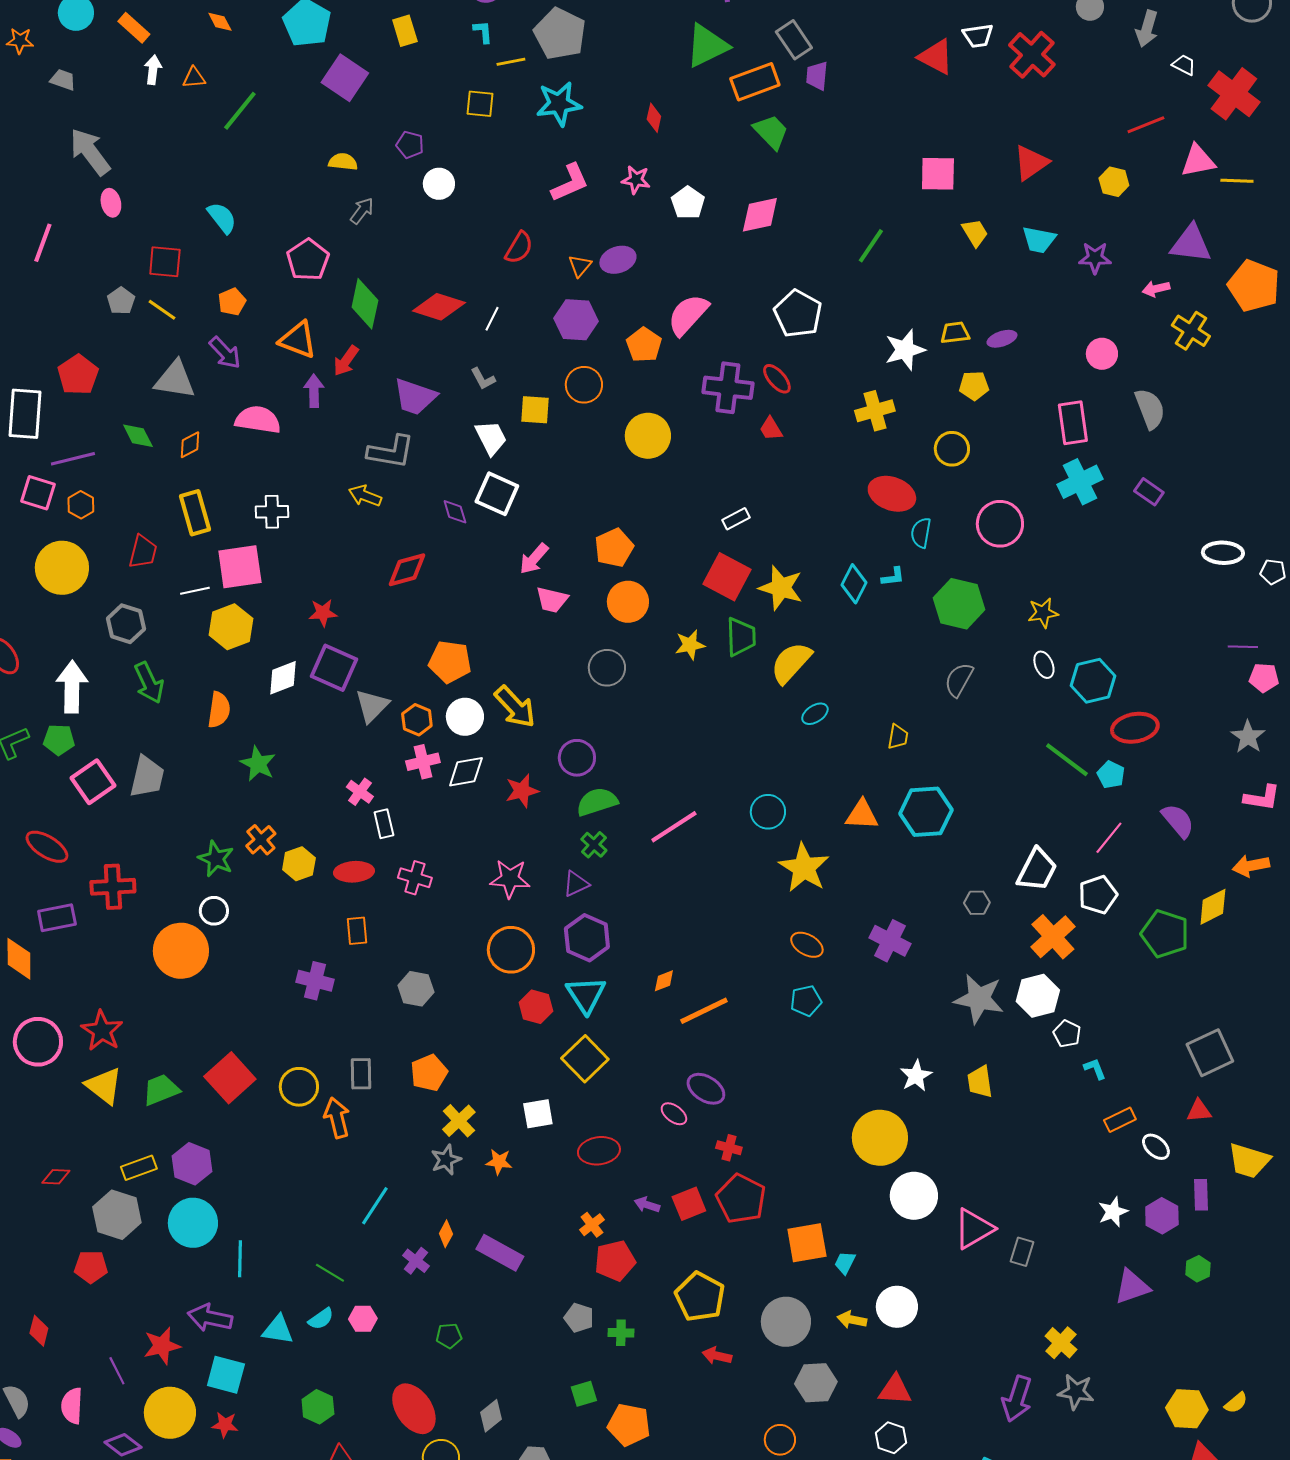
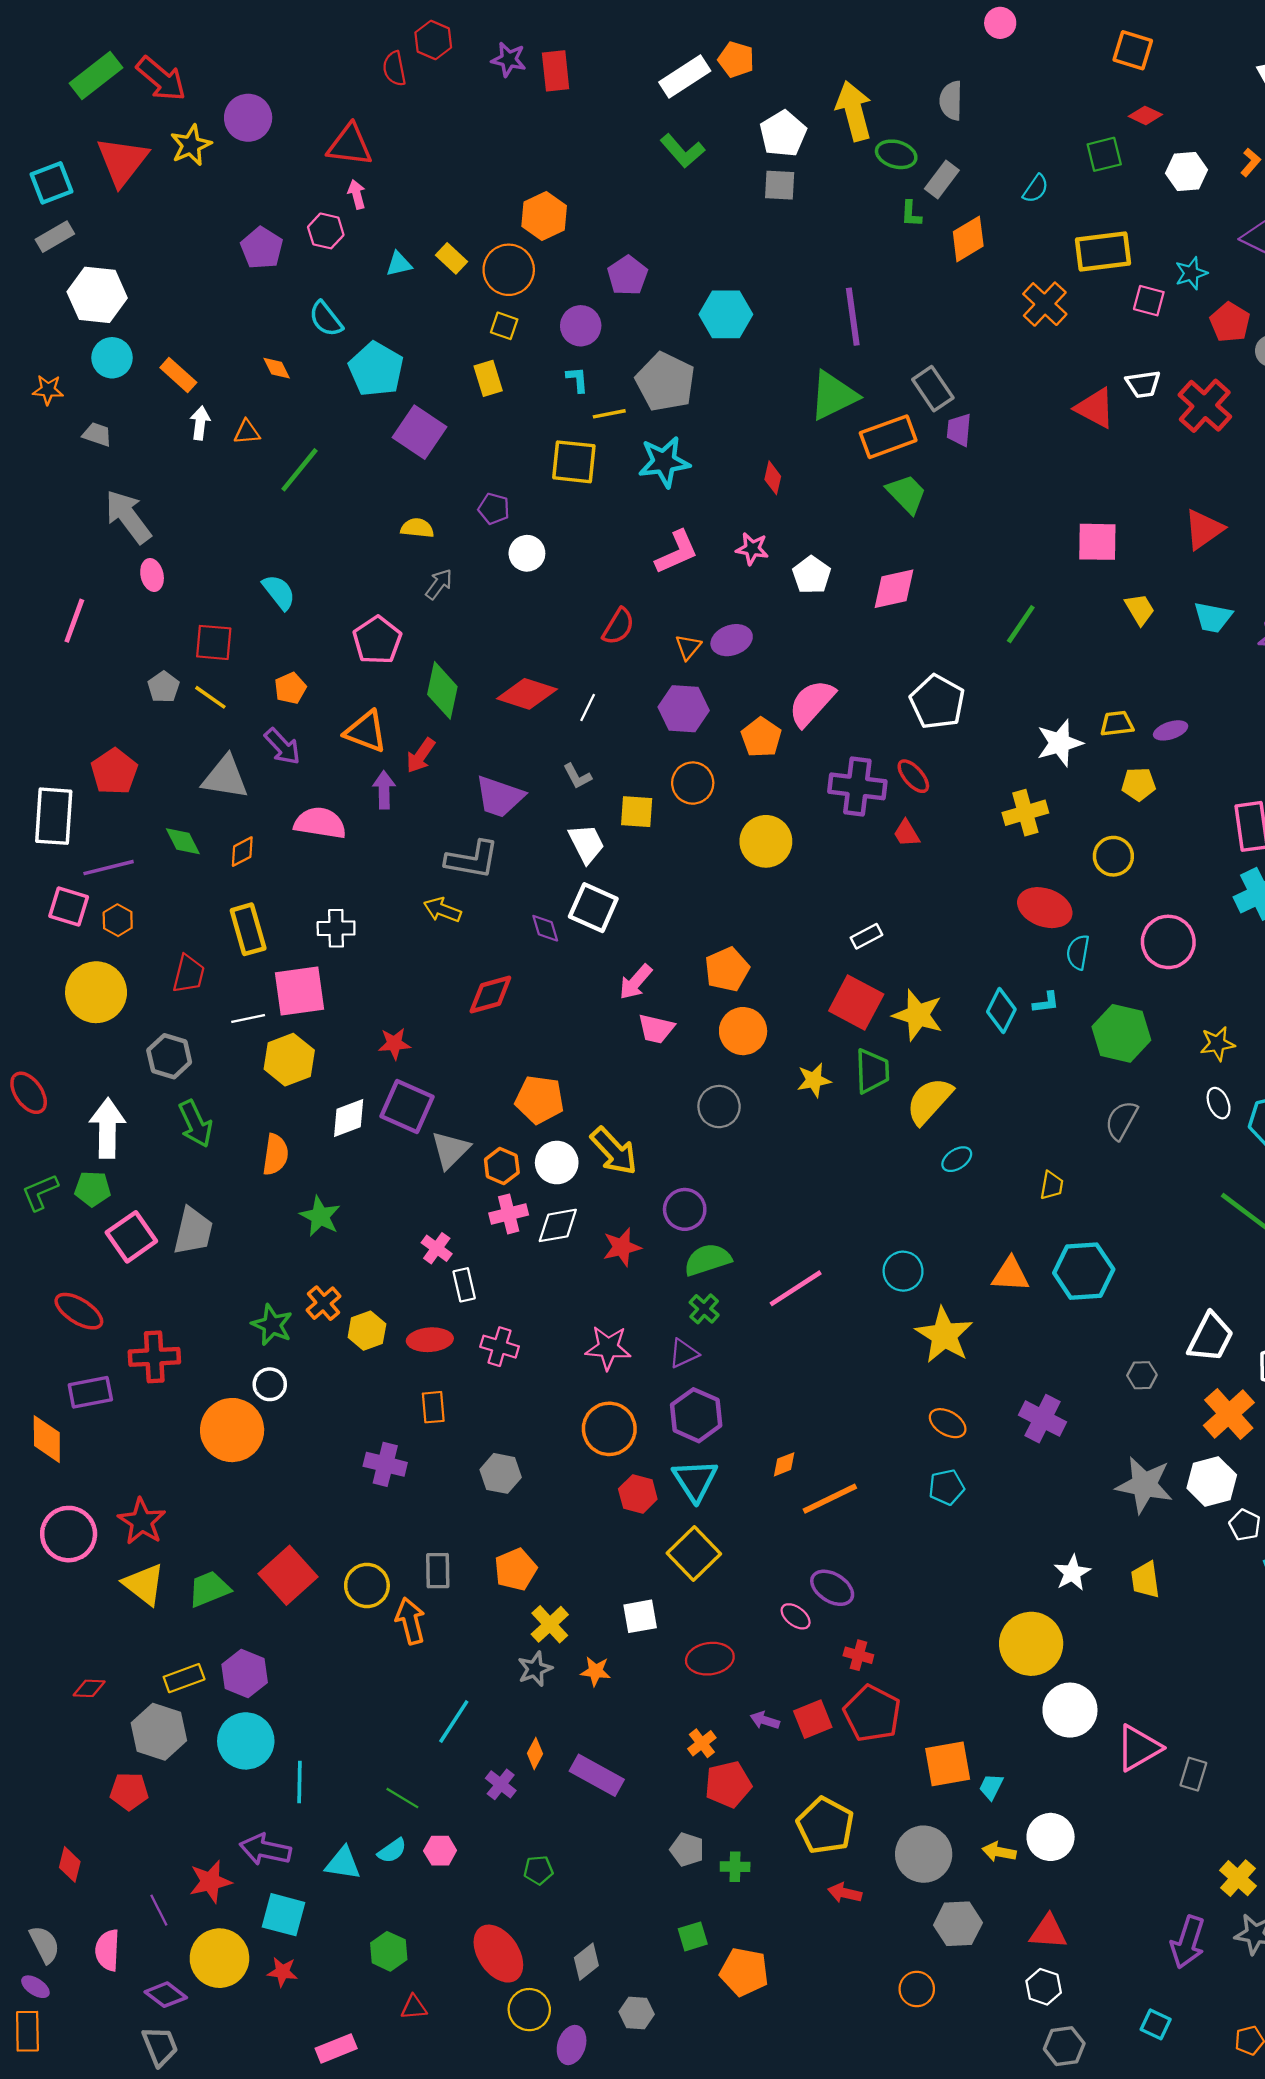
yellow square: (480, 104) -> (574, 462), size x1.4

